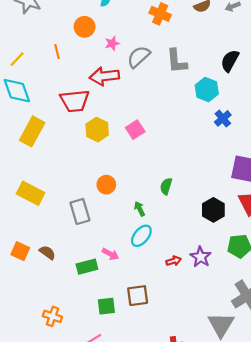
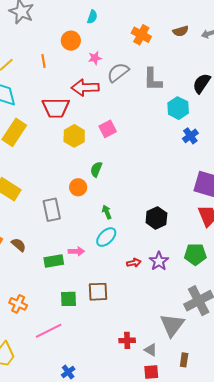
pink square: (135, 130) -> (108, 129), moved
green semicircle: (166, 186) -> (96, 169), moved
black hexagon: (213, 210) -> (156, 218), moved
pink arrow: (110, 254) -> (76, 251), turned -35

